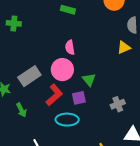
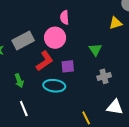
green triangle: (89, 80) -> (95, 50), moved
green arrow: (21, 110) -> (19, 81), moved

